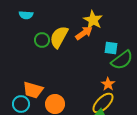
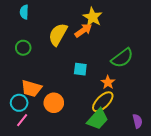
cyan semicircle: (26, 15) -> (24, 12), turned 88
green circle: (42, 40) -> (23, 48), moved
cyan square: (111, 48) -> (80, 69), moved

